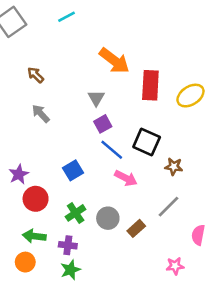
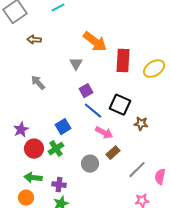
brown arrow: (36, 75) -> (34, 40), moved, turned -40
gray triangle: (96, 98) -> (76, 64), moved
gray line: (169, 207) -> (137, 170), moved
green cross: (76, 213) -> (56, 149), moved
brown rectangle: (136, 228) -> (113, 153), moved

